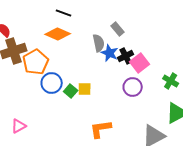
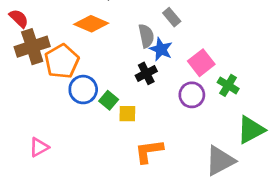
black cross: (126, 56) -> (146, 73), moved
green cross: (171, 81) -> (228, 85), moved
yellow square: (85, 89) -> (127, 114), moved

